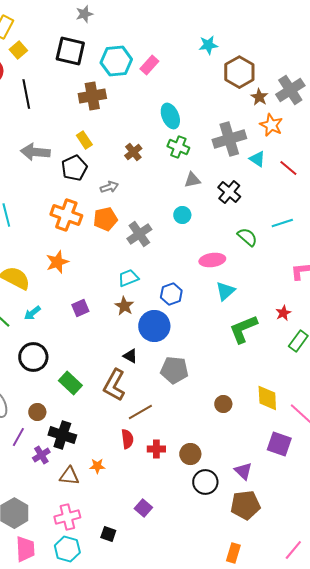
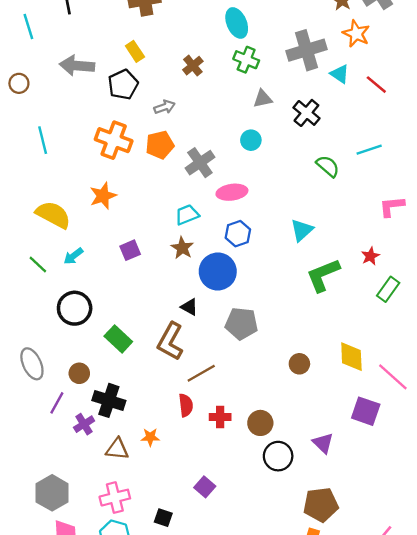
pink ellipse: (212, 260) -> (232, 192), moved
brown pentagon: (245, 505) -> (321, 505), moved

